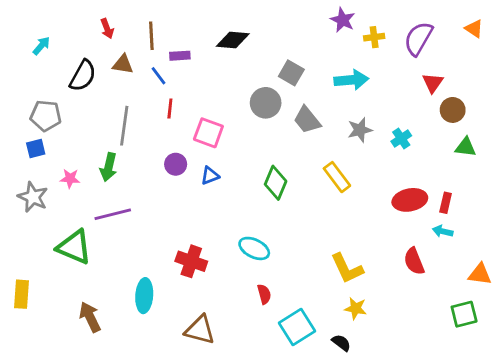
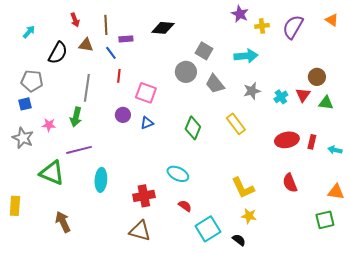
red triangle: (433, 83) -> (303, 95), moved
cyan arrow: (443, 231) -> (335, 150), moved
red cross: (191, 261) -> (144, 196), moved, turned -30
red semicircle: (264, 294) -> (185, 206), turned -40
cyan ellipse: (144, 296) -> (101, 180), moved

